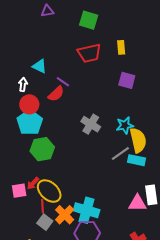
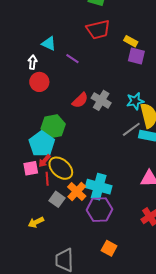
yellow rectangle: (121, 47) -> (131, 41), moved, turned -56
red semicircle: (56, 94) -> (80, 100), moved
cyan pentagon: (30, 122) -> (42, 144), moved
red line: (42, 206) -> (47, 179), moved

